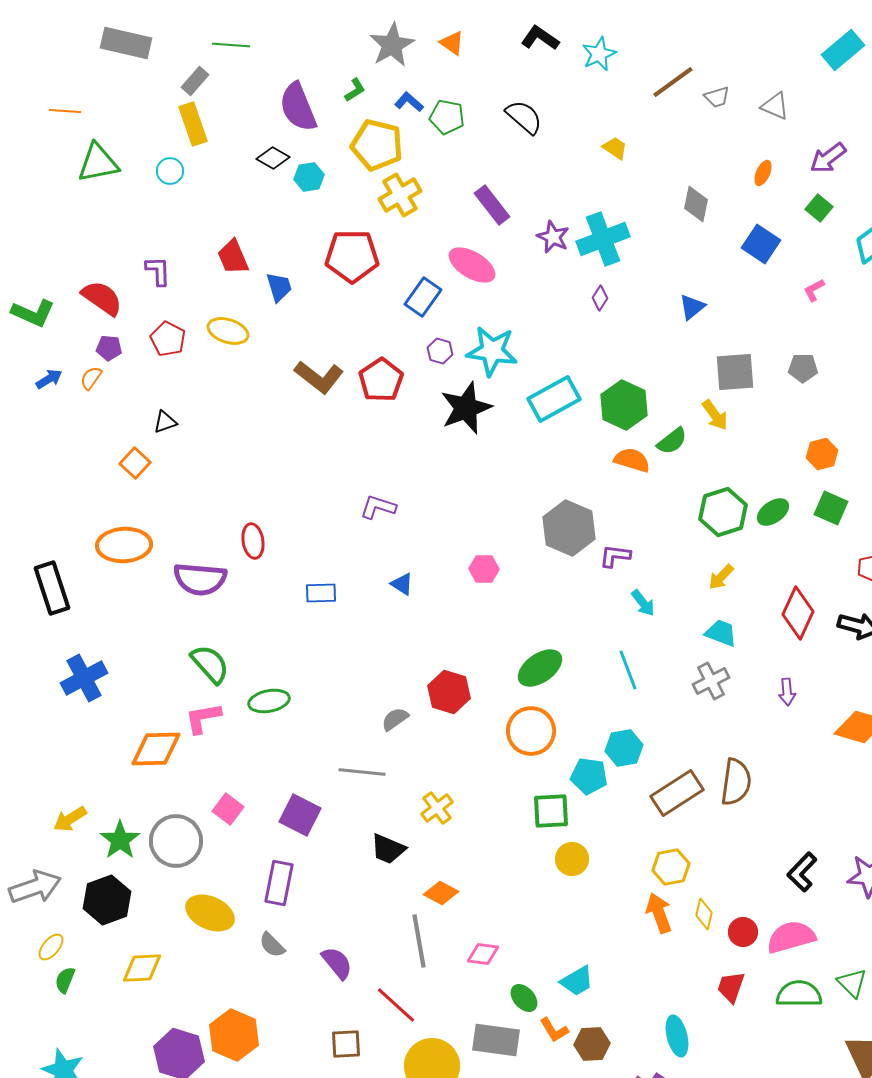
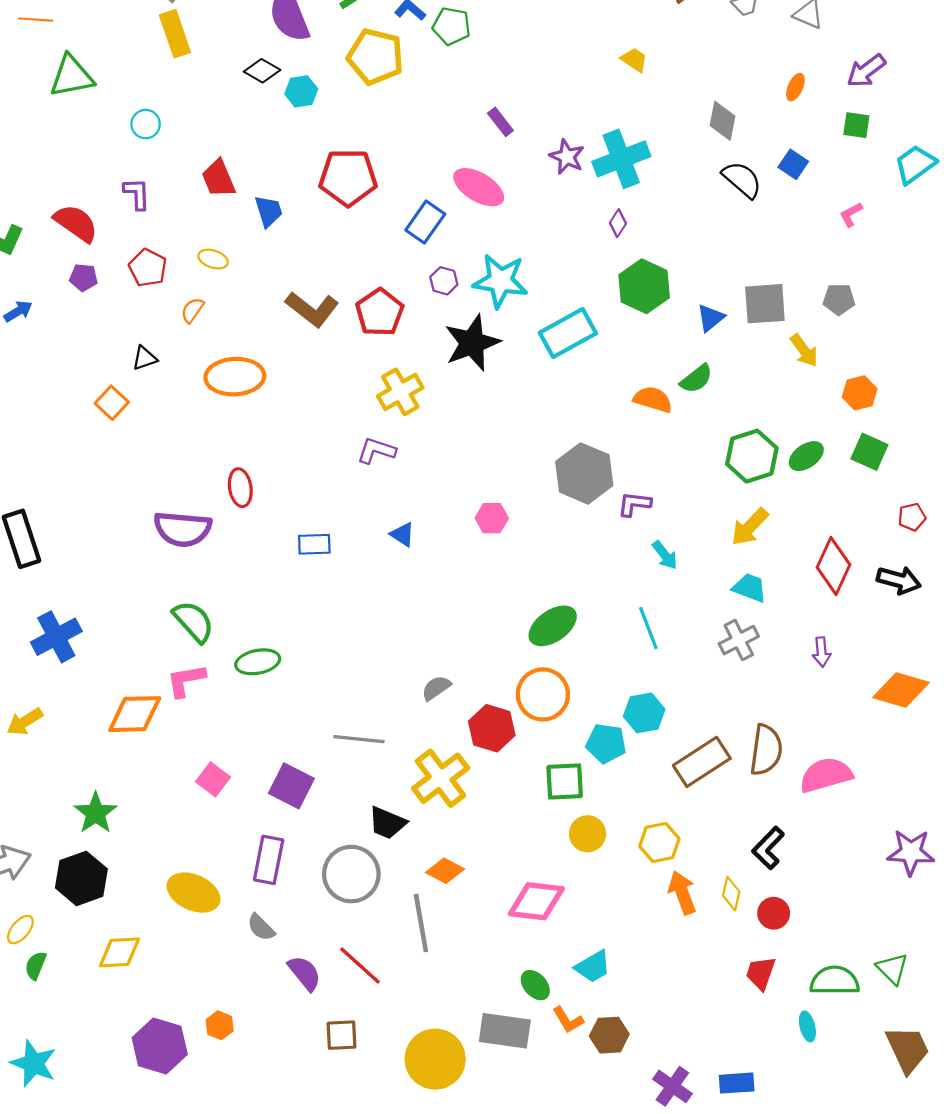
black semicircle: (524, 117) -> (742, 180), moved
cyan circle: (170, 171) -> (146, 124), moved
yellow cross: (400, 195) -> (400, 392), moved
purple rectangle: (492, 205) -> (500, 122), size x0.7
green square: (819, 208) -> (856, 125), turned -32
blue square: (761, 244) -> (793, 164), size x0.7
blue triangle: (692, 307) -> (711, 318), moved
yellow ellipse: (228, 331) -> (213, 259), size x0.7
orange semicircle: (91, 378) -> (192, 310), moved
green hexagon: (624, 405) -> (644, 286), moved
yellow arrow: (715, 415) -> (804, 350), moved
orange ellipse: (124, 545) -> (235, 377), moved
yellow arrow: (721, 577) -> (750, 527), size x1.4
red hexagon: (449, 692) -> (492, 728), moved
gray semicircle: (395, 719) -> (436, 688), moved
yellow cross: (437, 808) -> (441, 778), size x1.6
yellow arrow: (70, 819) -> (25, 722), moved
gray circle: (176, 841) -> (351, 874), moved
yellow hexagon: (671, 867) -> (659, 842), moved
black L-shape: (802, 872) -> (768, 848), moved
pink semicircle: (791, 937) -> (826, 775), moved
pink diamond: (483, 954) -> (536, 901), moved, size x1.6
purple semicircle: (337, 963) -> (305, 973), moved
red line: (396, 1005) -> (360, 965), moved
orange hexagon: (234, 1035) -> (220, 1025), size x0.5
cyan ellipse: (677, 1036) -> (807, 1026), moved, size x0.7

